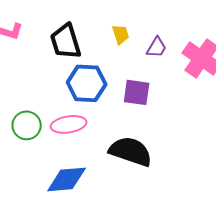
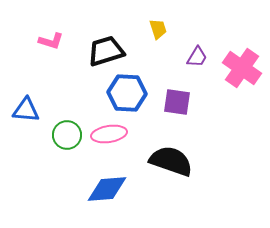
yellow trapezoid: (121, 34) -> (158, 29), moved
black trapezoid: (66, 41) -> (106, 51), turned 90

